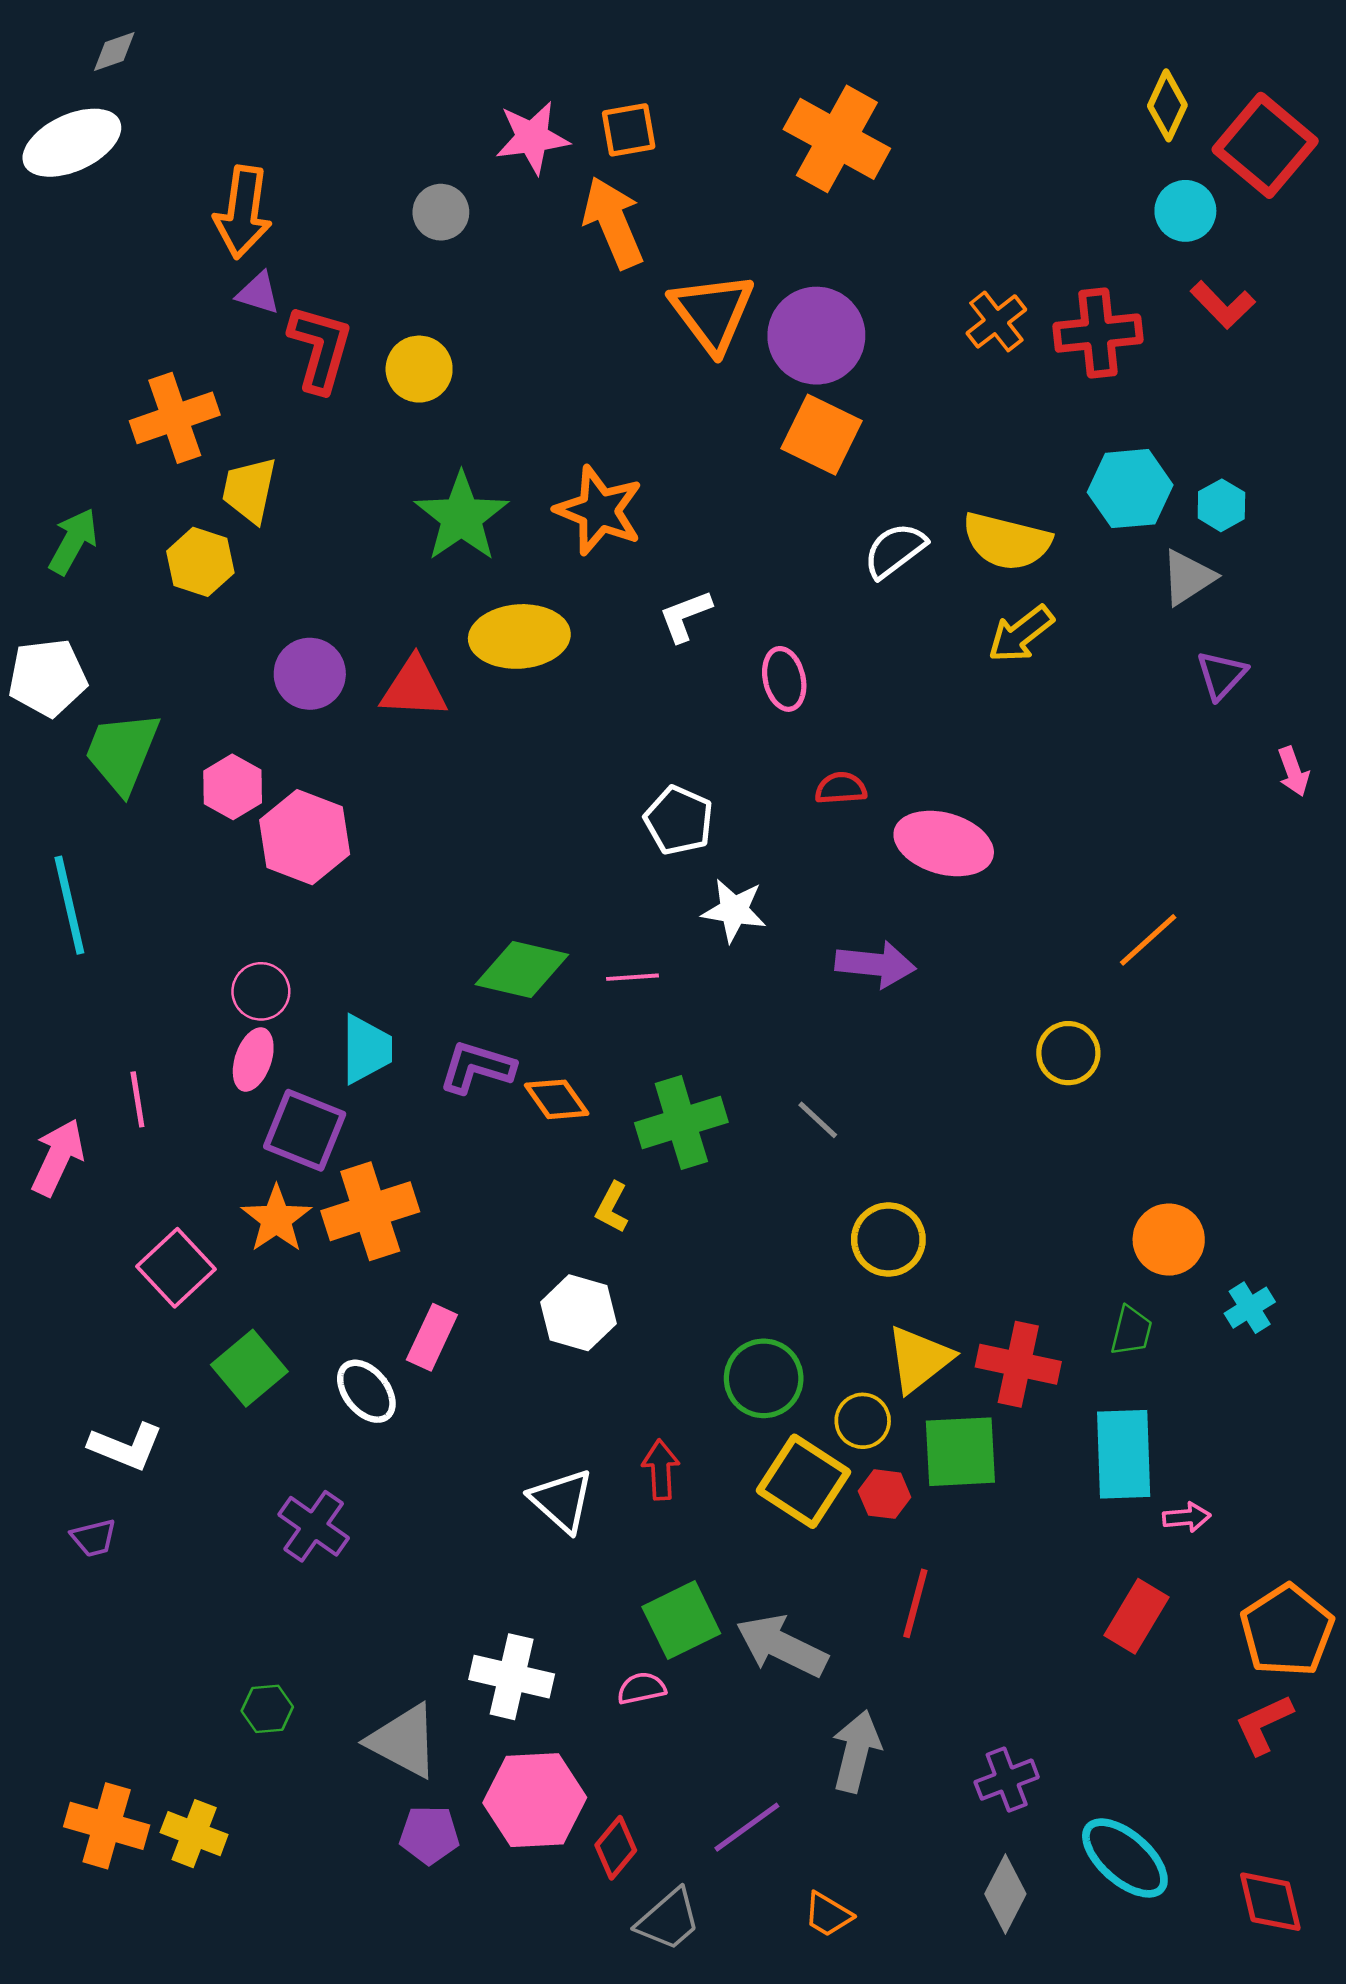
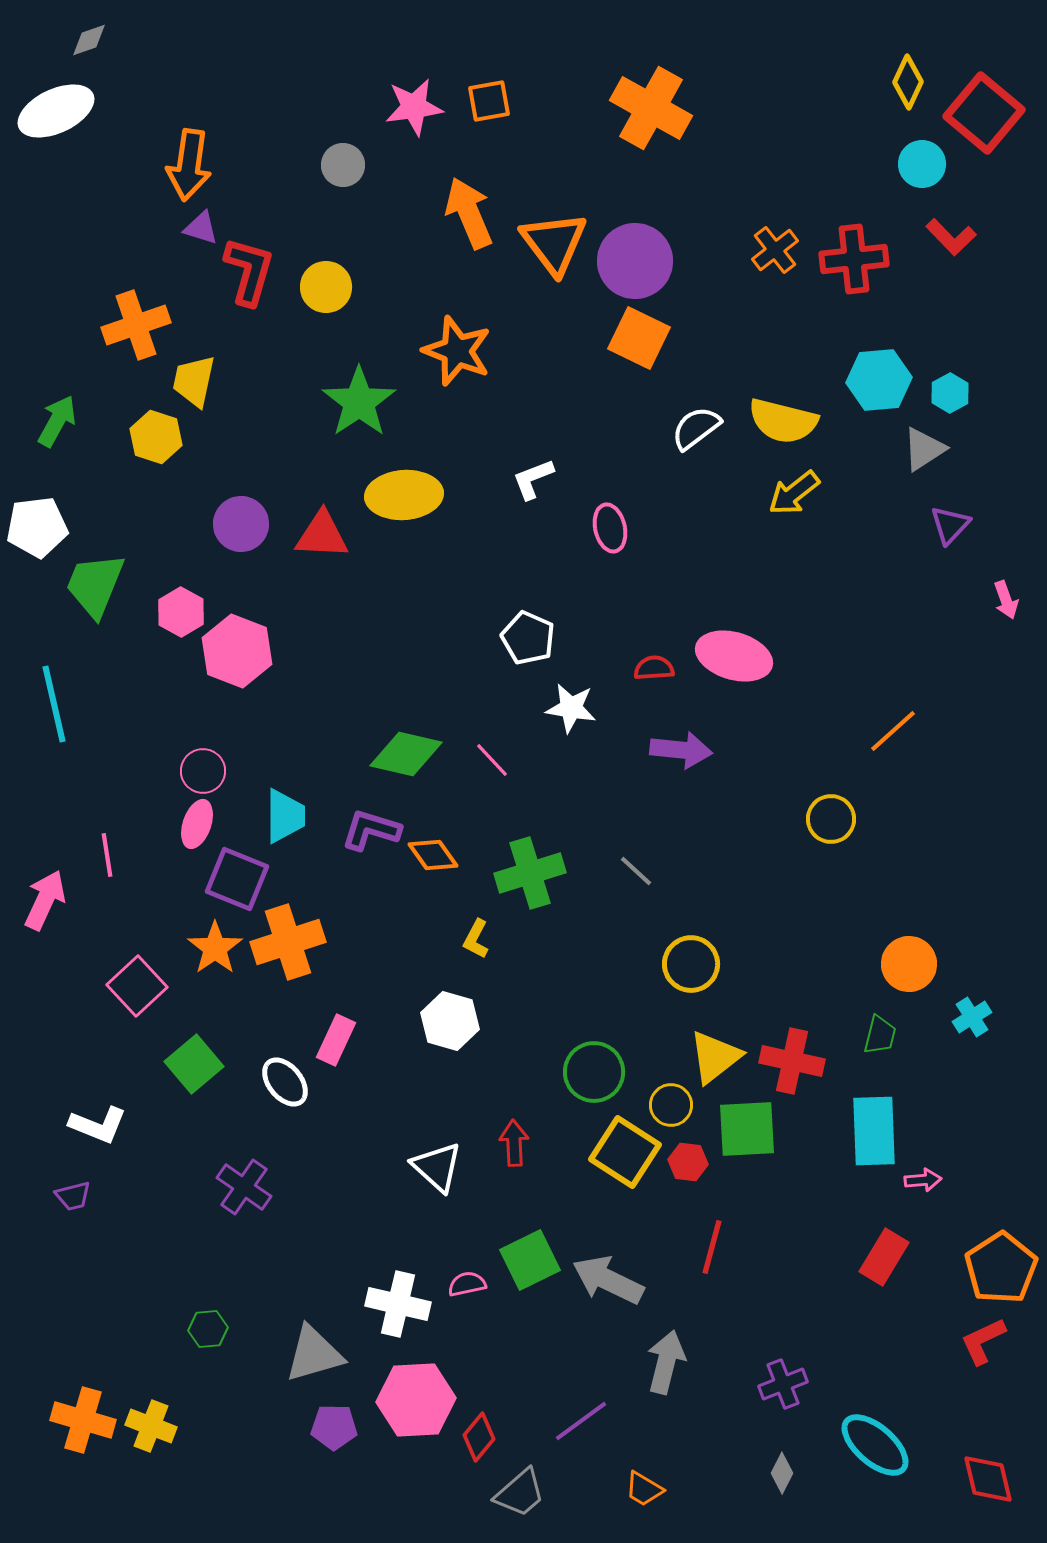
orange arrow: (613, 222) -> (469, 213), moved
orange star: (599, 510) -> (457, 351), moved
red semicircle: (841, 788) -> (654, 668), moved
pink line: (632, 977) -> (492, 760), turned 51
pink semicircle: (641, 1688) -> (467, 1284), moved
gray triangle: (404, 1741) -> (314, 1354), turned -44
gray diamond: (1005, 1894) -> (782, 1473), size x0.7

